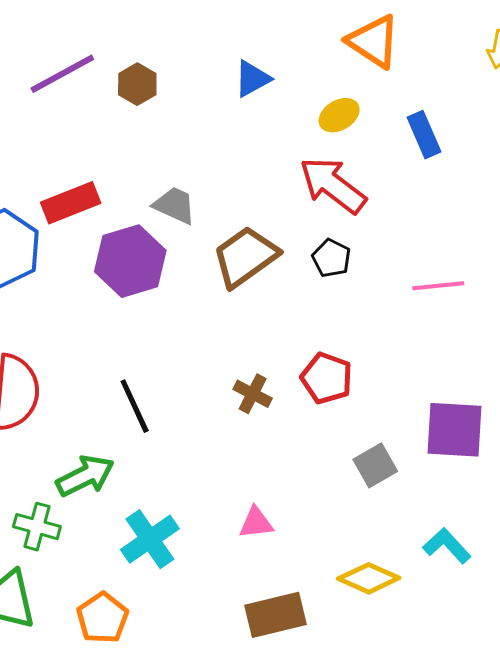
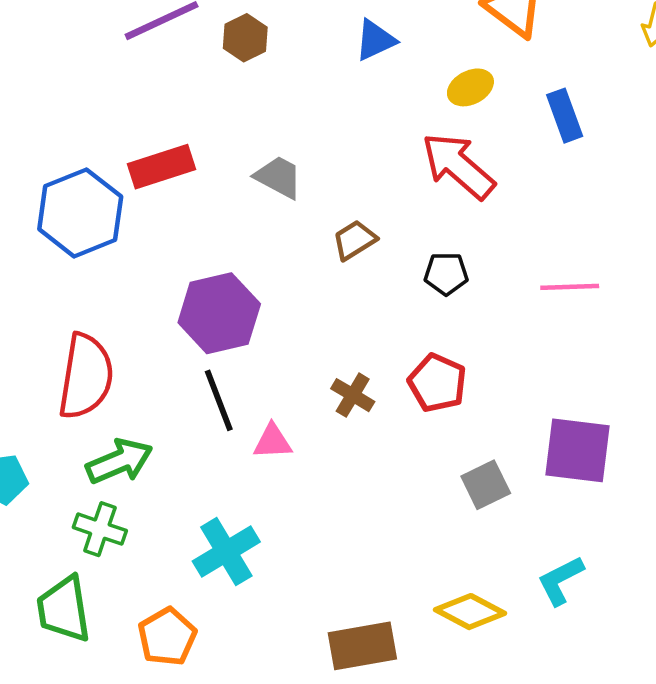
brown trapezoid: (245, 257) -> (354, 240), size x0.6
black pentagon: (331, 258) -> (446, 274), moved, turned -30
purple hexagon: (130, 261) -> (219, 313), moved
green arrow: (85, 476) -> (119, 461), moved
pink triangle: (256, 523) -> (272, 441), moved
cyan L-shape: (447, 546) -> (560, 580), turned -78

